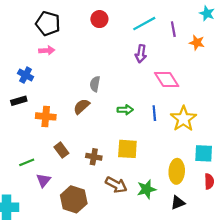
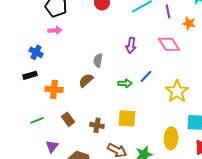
purple arrow: (141, 54) -> (131, 45), moved
pink diamond: (167, 80) -> (169, 44), moved
blue line: (154, 113) -> (146, 76), moved, turned 48
green line: (27, 162) -> (37, 120), moved

